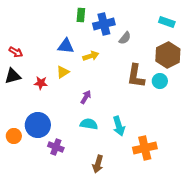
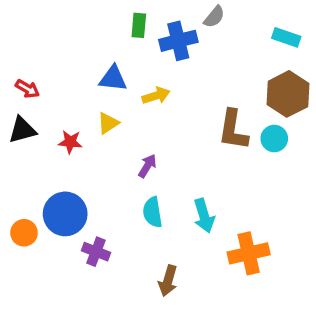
gray semicircle: (125, 38) -> (214, 17), moved
cyan semicircle: (89, 124) -> (153, 212), turned -108

